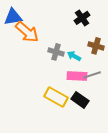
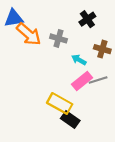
gray cross: (56, 52) -> (59, 38), moved
pink rectangle: (77, 76) -> (82, 81), turned -42
black rectangle: (80, 100) -> (70, 119), moved

